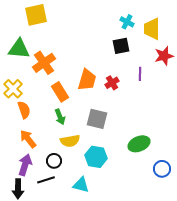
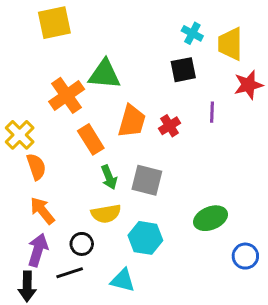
green triangle: (19, 49) -> (104, 74), moved
green arrow: (60, 117) -> (109, 177), moved

